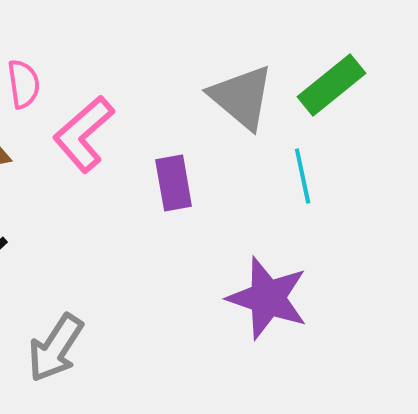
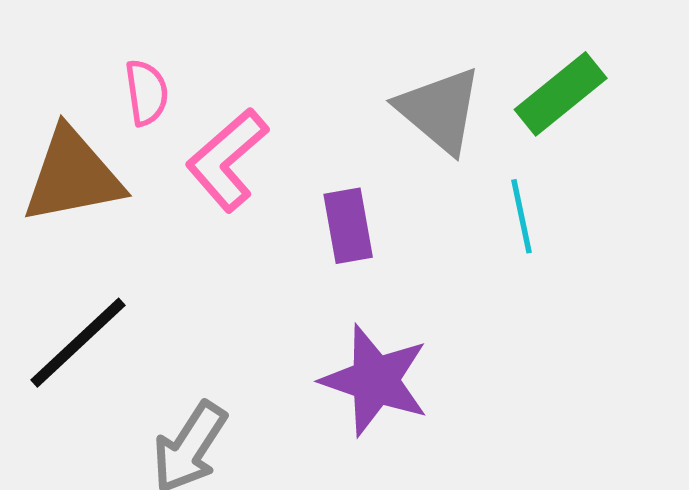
purple star: (268, 298) -> (375, 380), moved

